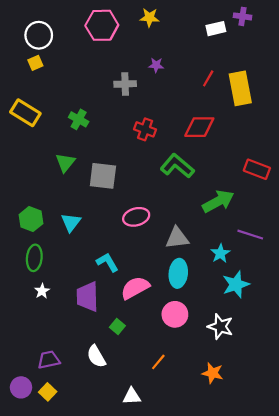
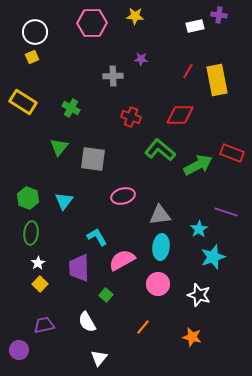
green arrow: (218, 201) -> (198, 165), moved
yellow square: (48, 392) -> (40, 284), moved
white triangle: (132, 396) -> (99, 358), moved, turned -48

